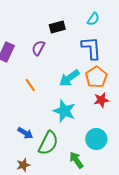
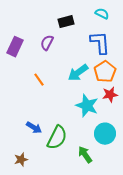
cyan semicircle: (93, 19) -> (102, 14), turned -96
cyan star: (64, 111) -> (87, 106), moved
brown star: (23, 165) -> (21, 160), moved

